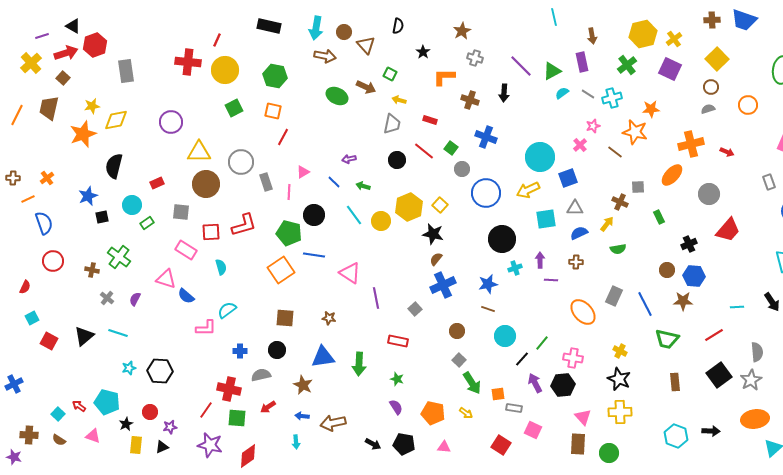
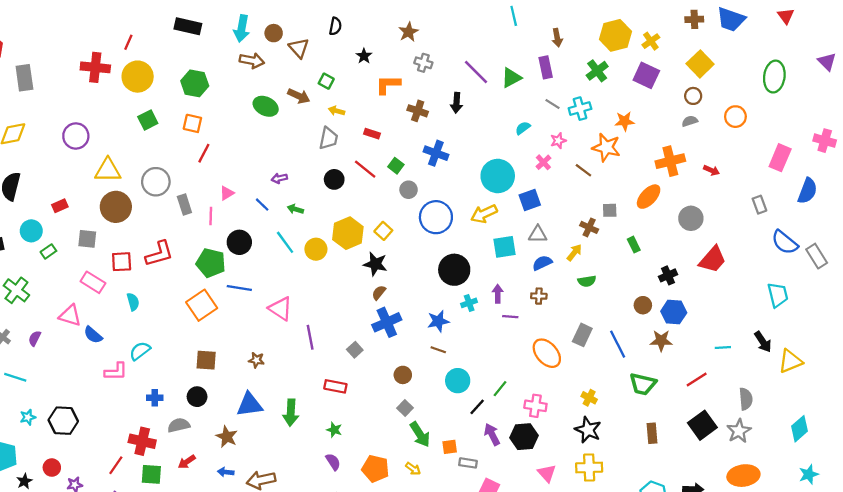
cyan semicircle: (562, 93) -> (523, 128), moved

